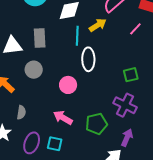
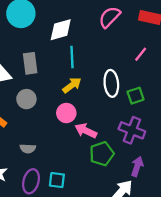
yellow arrow: (98, 25) -> (72, 85), moved
pink line: (135, 29) -> (141, 54), moved
white ellipse: (88, 59) -> (111, 83), moved
gray semicircle: (21, 112) -> (28, 149), moved, turned 88
pink arrow: (63, 118) -> (86, 131), moved

